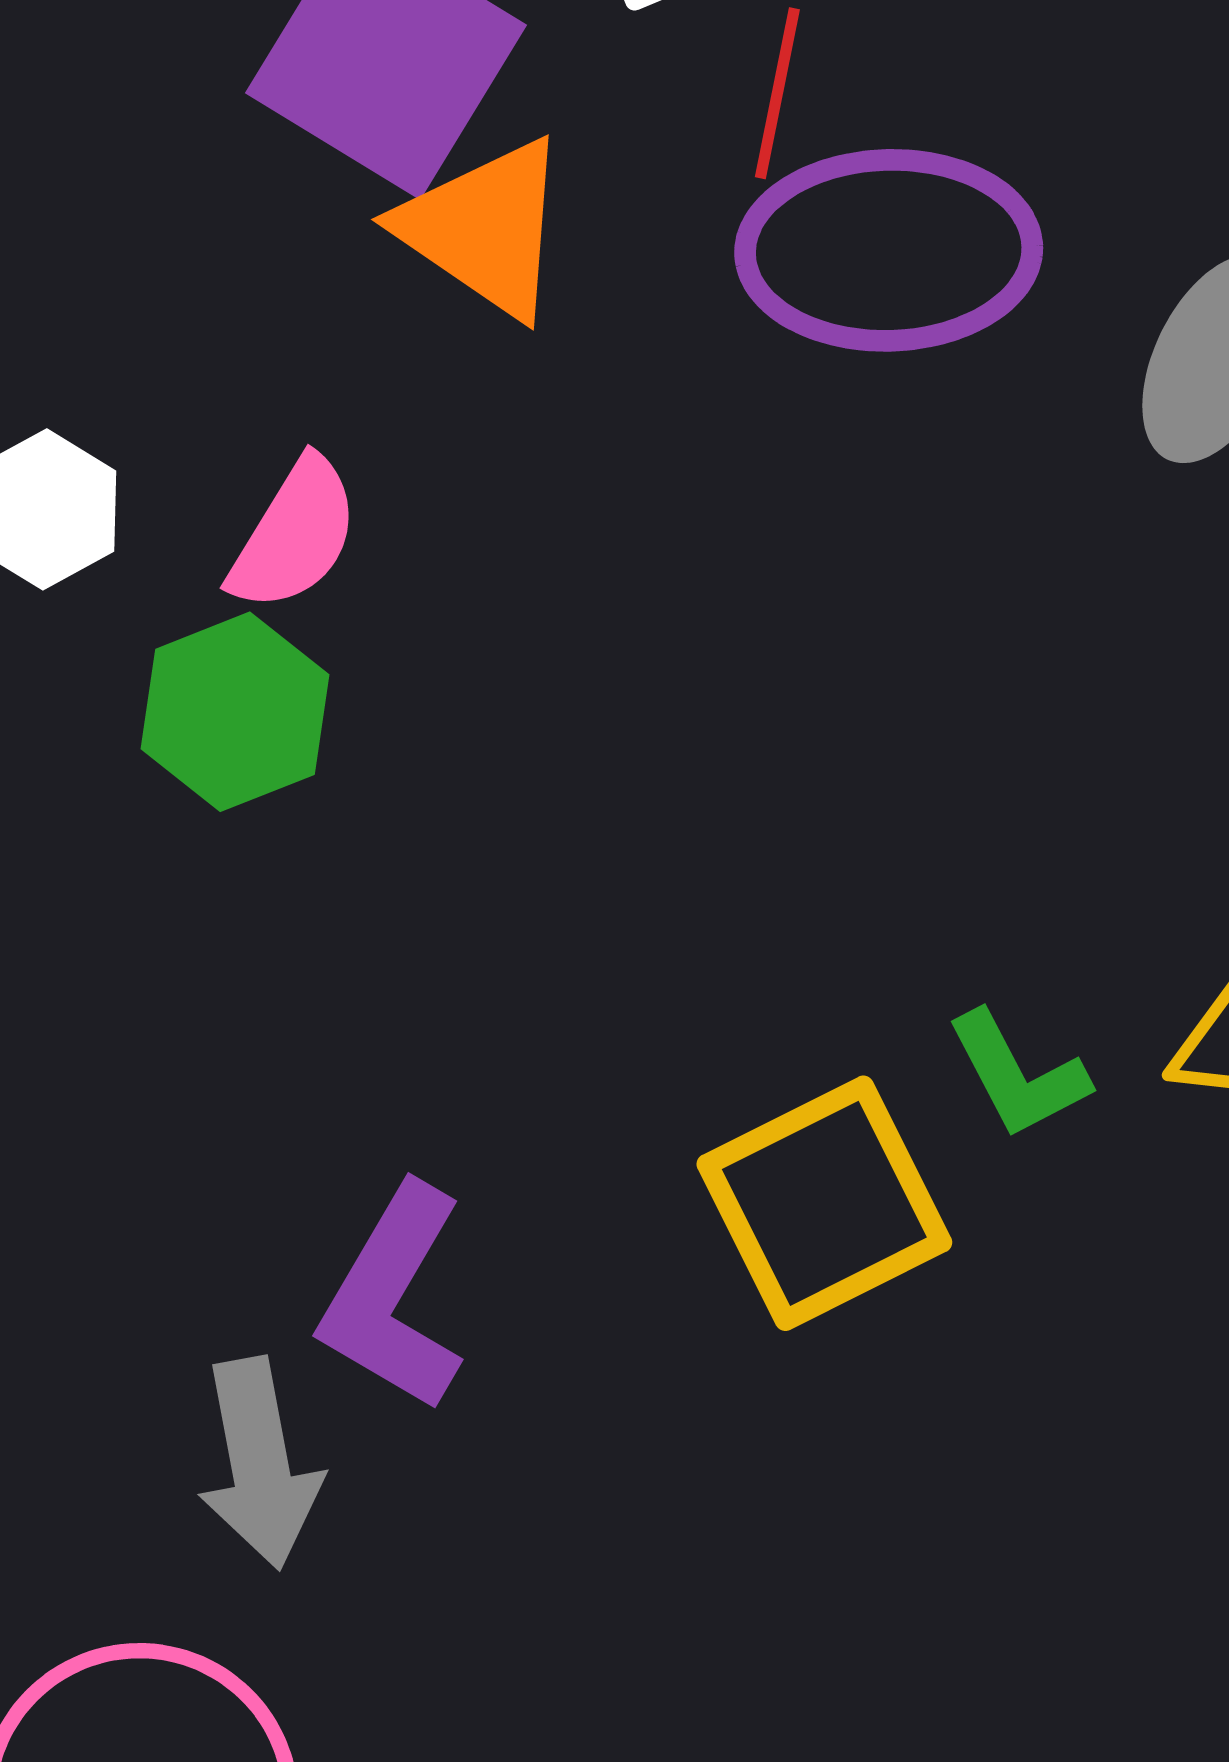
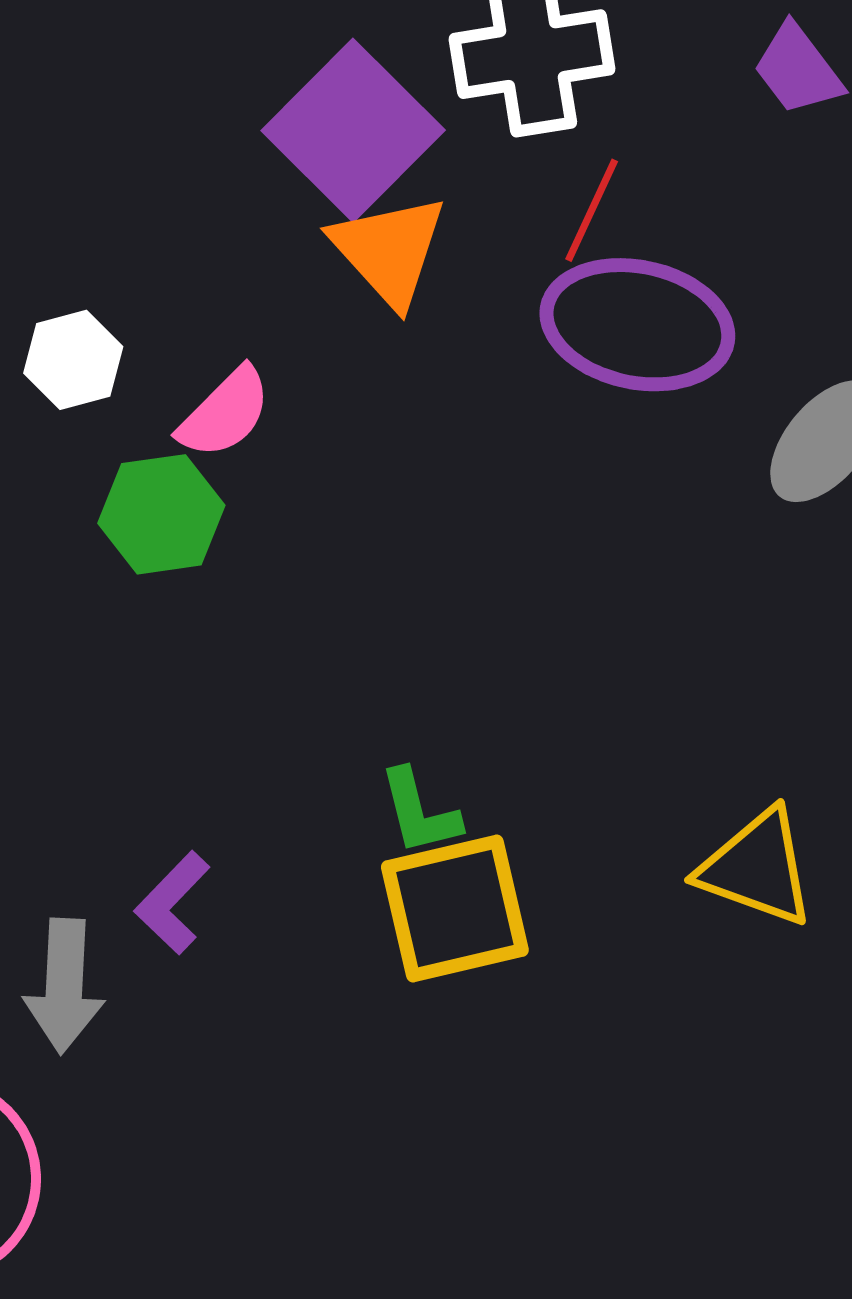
green L-shape: (1018, 1075) -> (419, 812), moved
purple L-shape: (393, 1298) -> (172, 903), size x0.7

